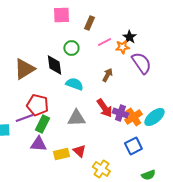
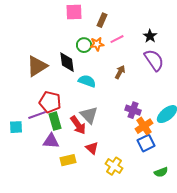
black star: (129, 37) -> (150, 36), moved
orange star: (122, 47) -> (97, 44), moved
red arrow: (104, 108) -> (78, 125), moved
orange cross: (133, 117) -> (144, 126), moved
gray triangle: (76, 118) -> (89, 115), turned 48
green rectangle: (42, 124) -> (55, 121), turned -42
yellow rectangle: (61, 154) -> (68, 160), moved

